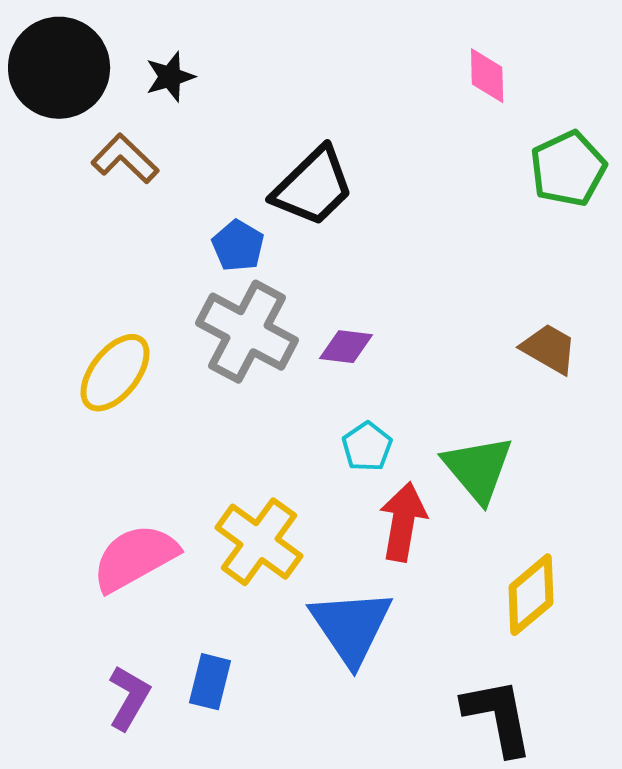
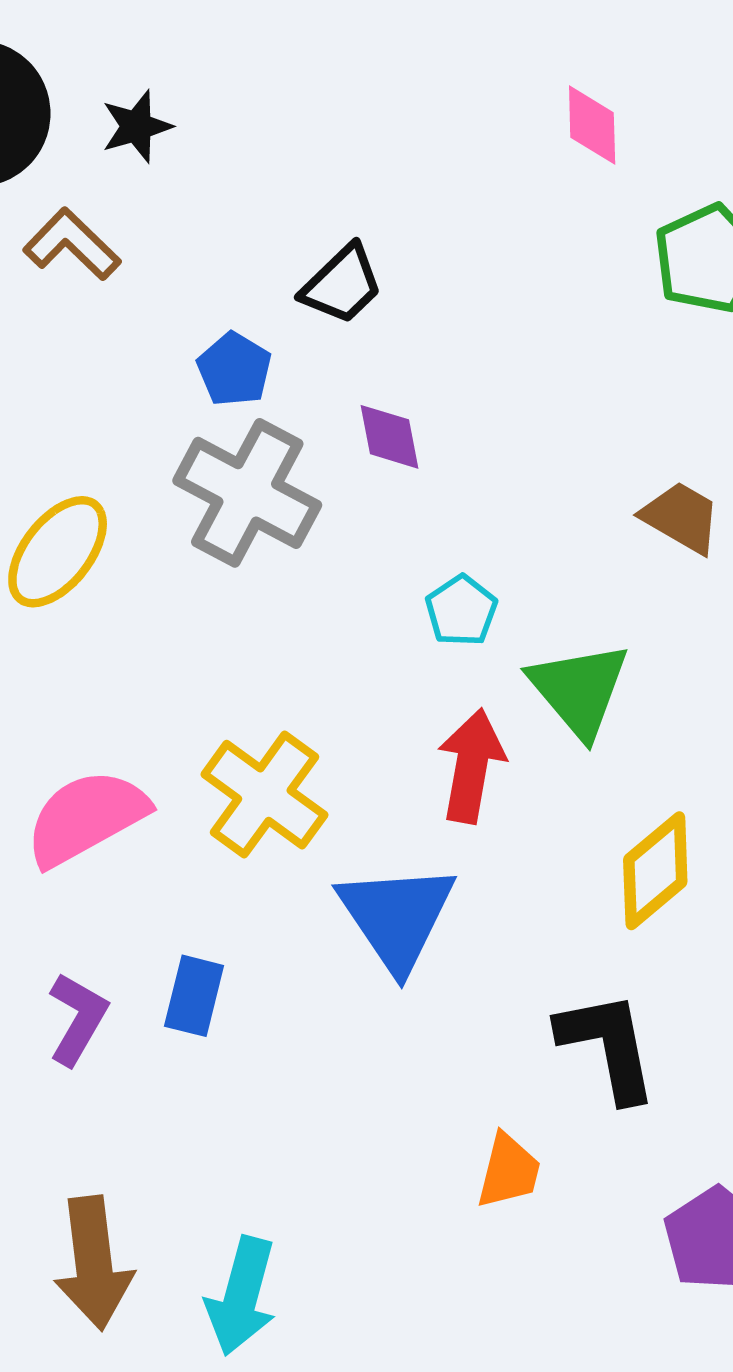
black trapezoid: (313, 187) -> (342, 285), size x0.7
purple diamond: (346, 347) -> (389, 437), moved, turned 72
cyan pentagon: (367, 447) -> (461, 611), moved

